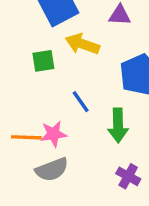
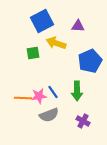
blue line: (81, 102) -> (53, 92), moved
gray semicircle: (52, 170) -> (49, 115), moved

